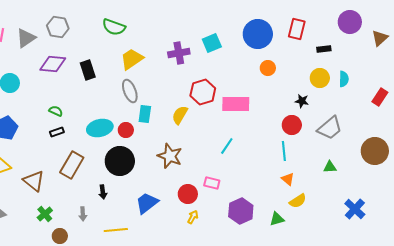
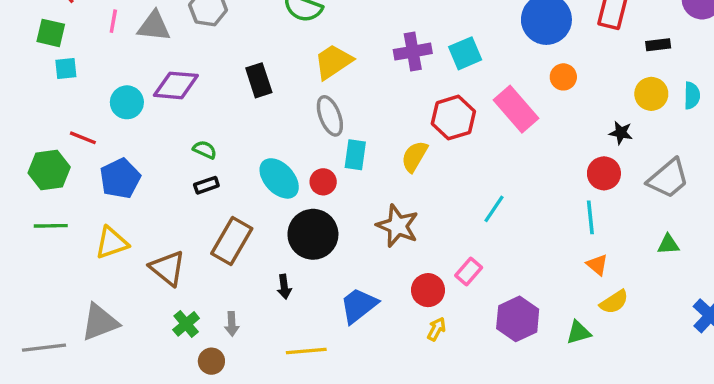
gray triangle: (26, 38) -> (154, 26), turned 40
cyan square: (212, 43) -> (465, 53), moved
purple diamond: (53, 64) -> (176, 85), moved
pink rectangle: (236, 104) -> (516, 109), moved, turned 48
cyan ellipse: (100, 128) -> (279, 178), turned 60
pink rectangle: (212, 183) -> (469, 271), turned -63
gray arrow: (83, 214) -> (232, 324), moved

